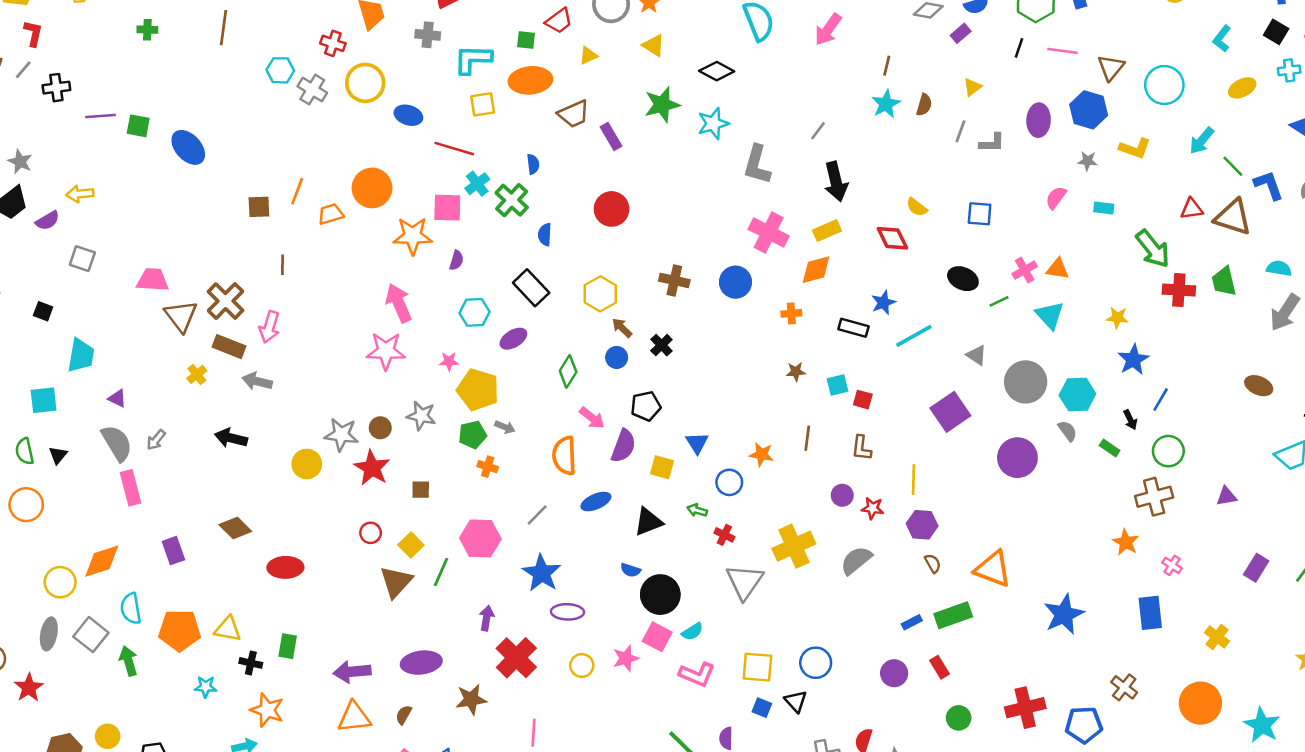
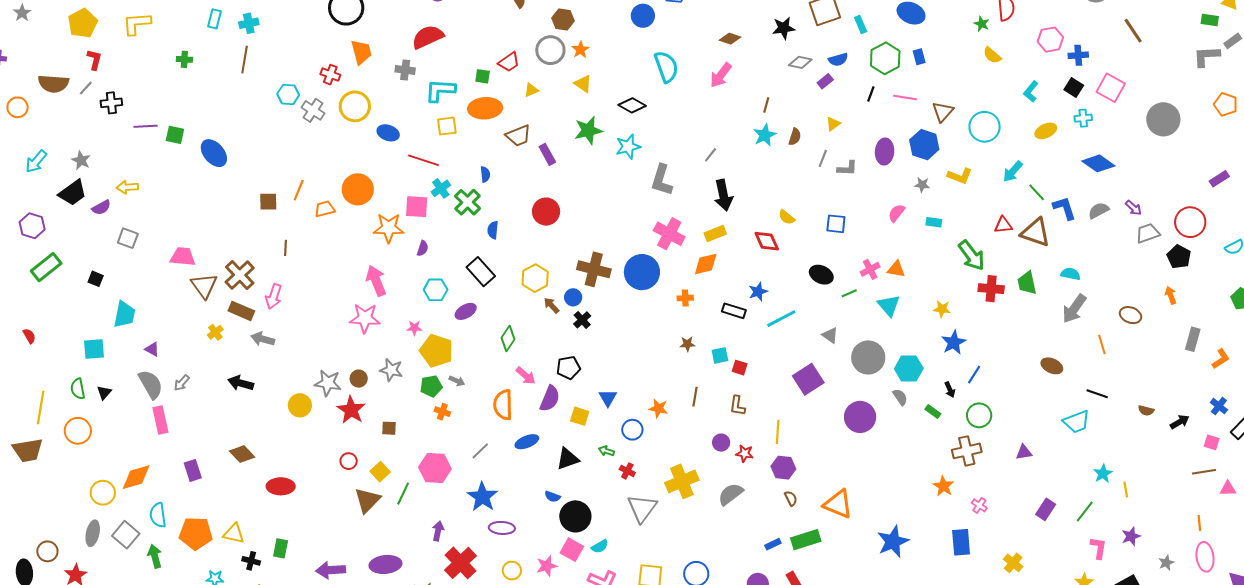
brown cross: (674, 280) -> (594, 269), size x1.4
blue circle: (735, 282) -> (642, 272), size x1.4
blue circle: (617, 357) -> (573, 297), moved

